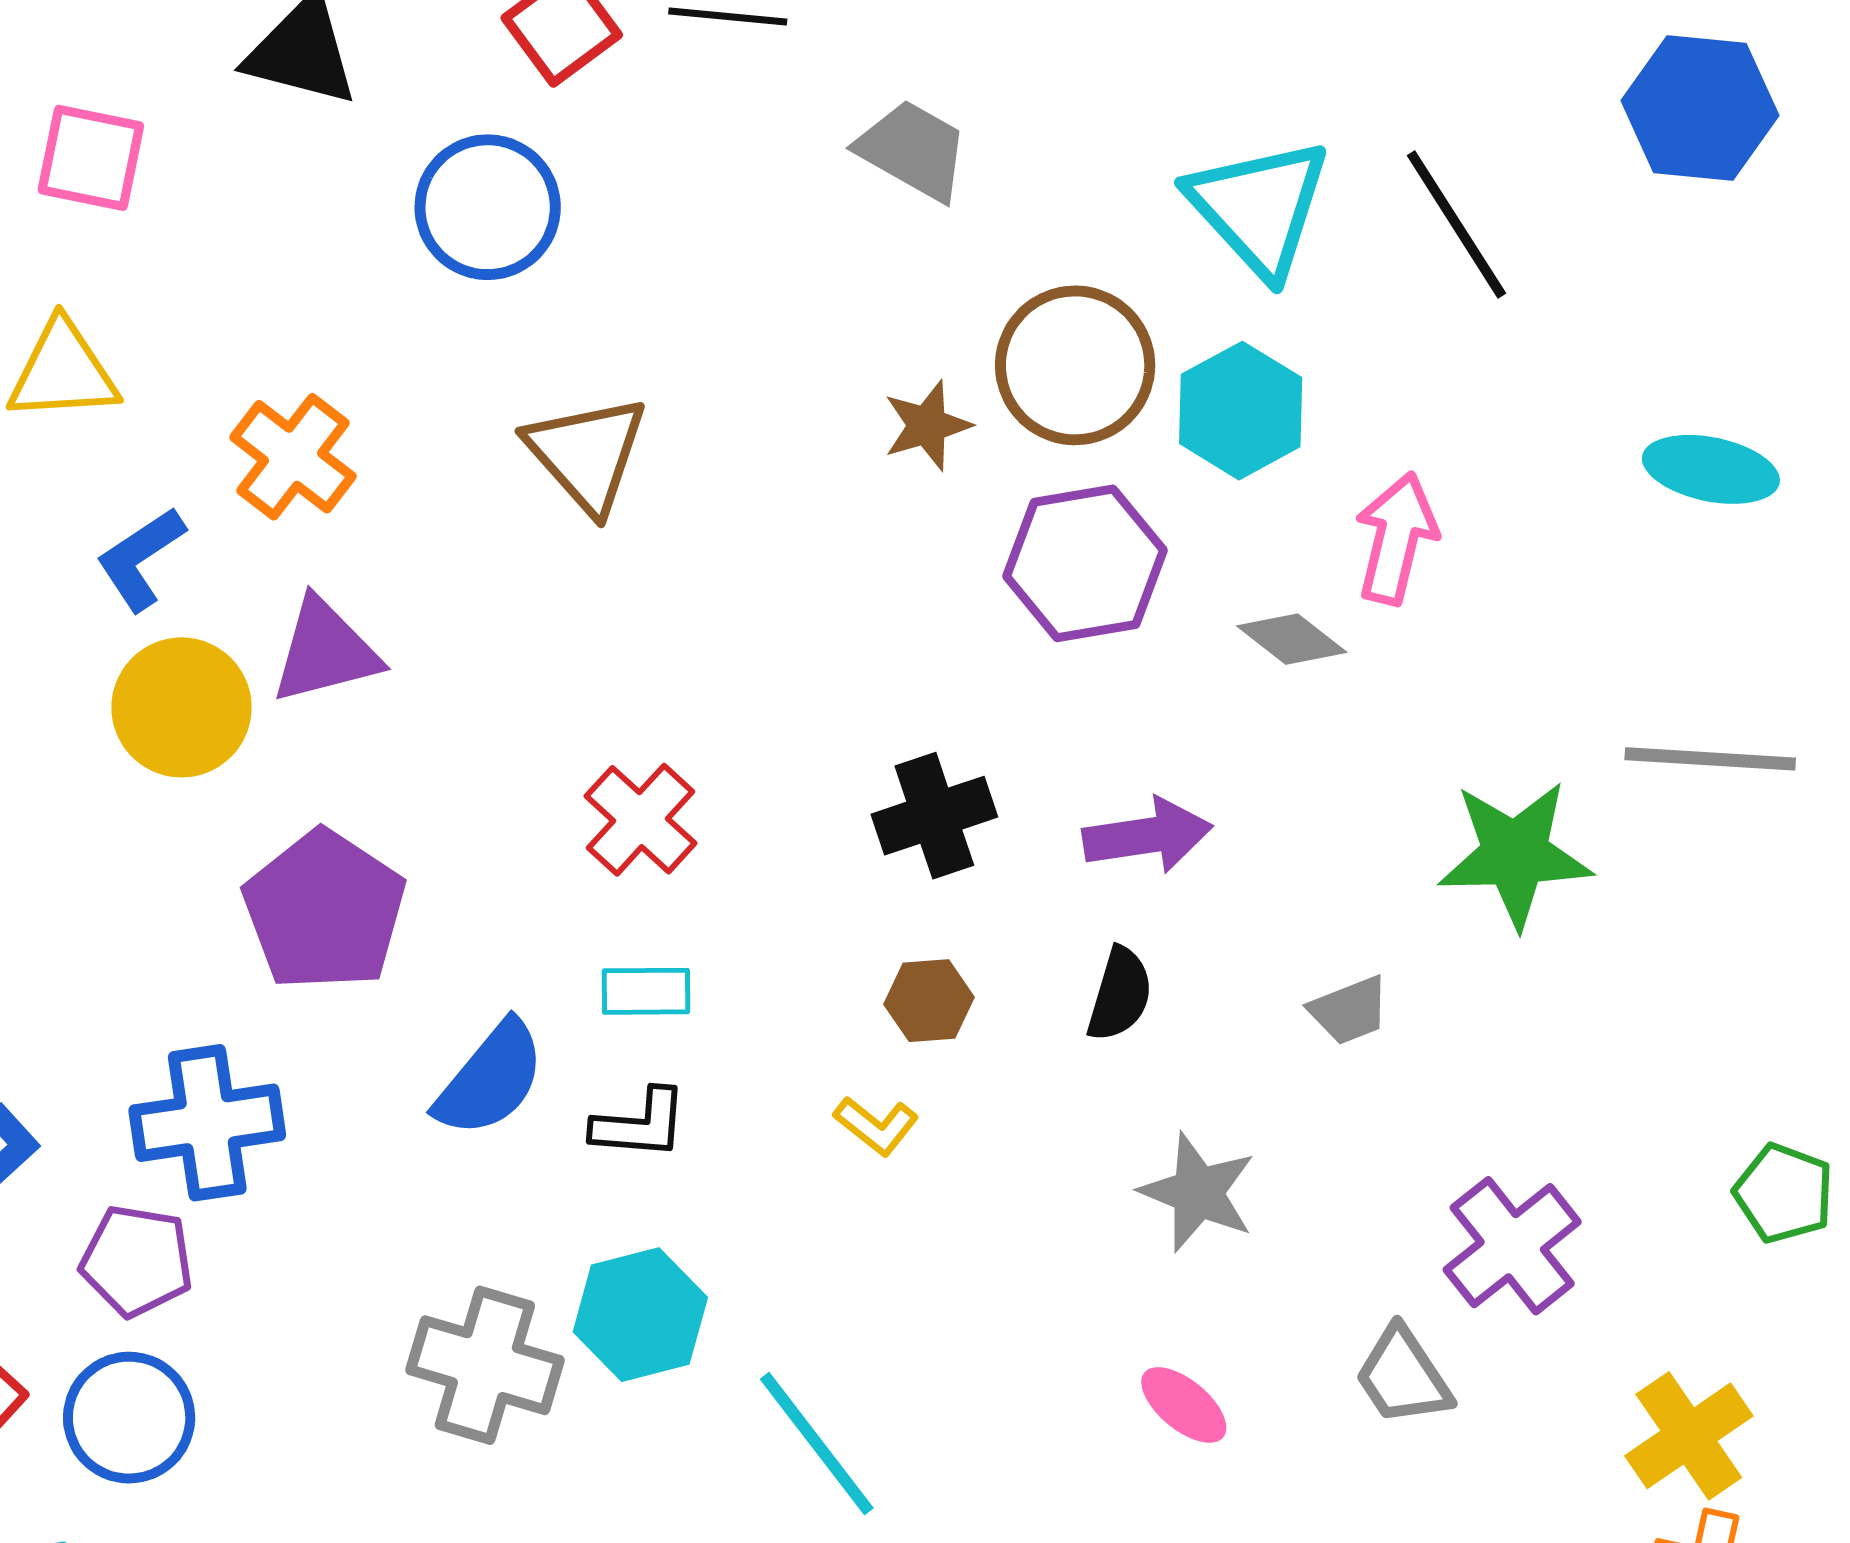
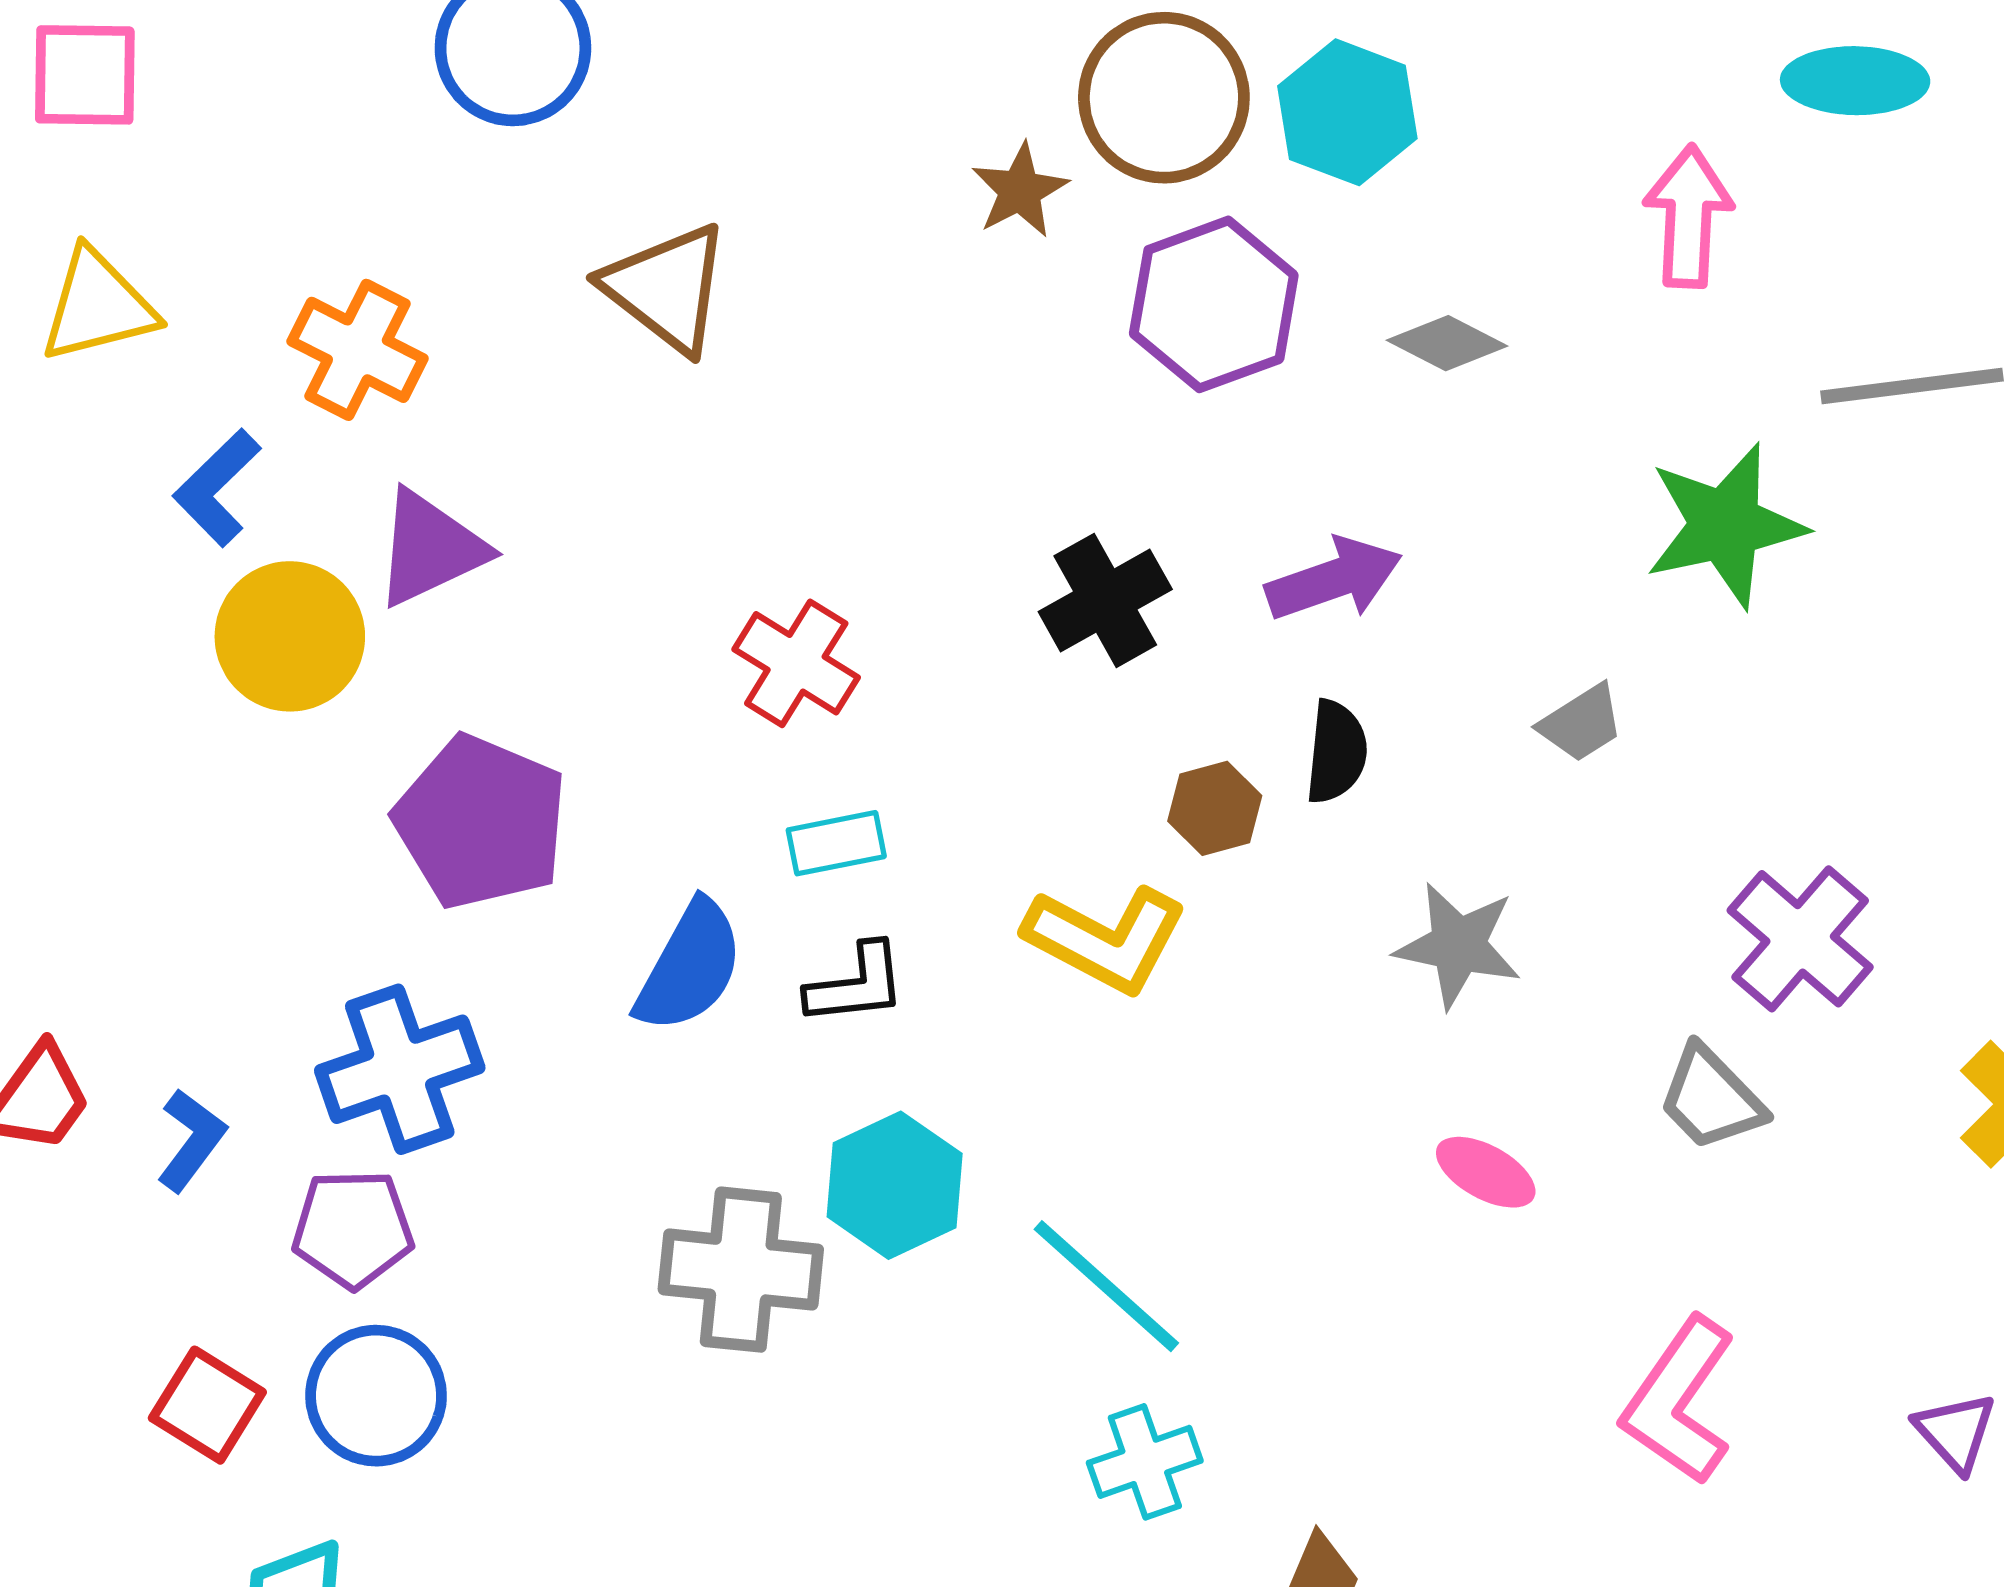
pink arrow: (1396, 538) -> (1688, 216), moved
brown hexagon: (929, 1001) -> (1215, 808), moved
yellow L-shape: (876, 1126) -> (1106, 939), size x1.8

